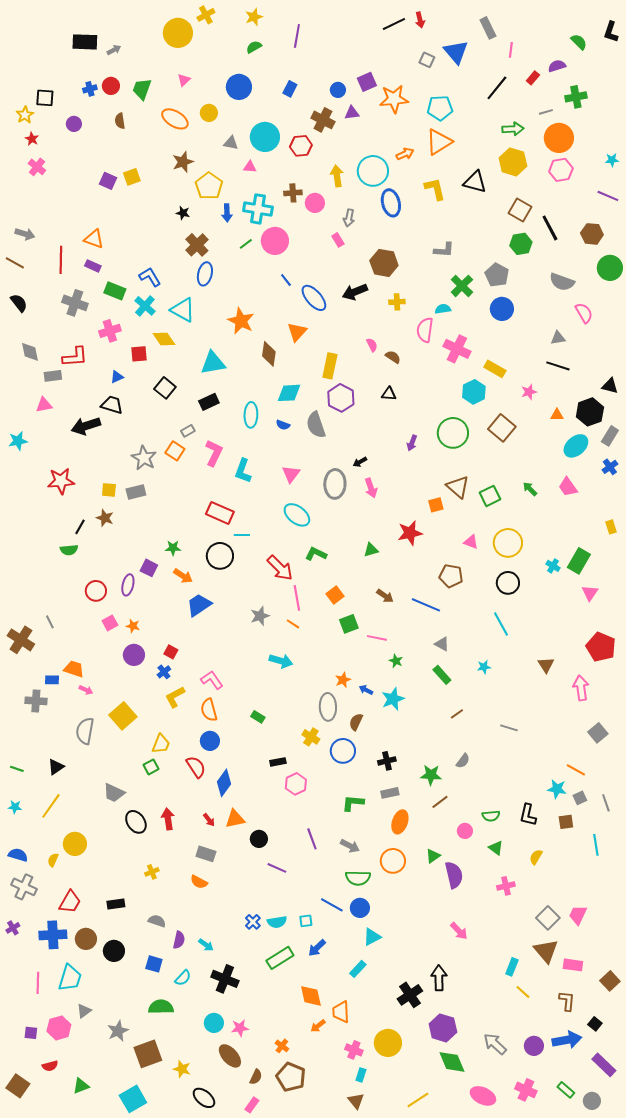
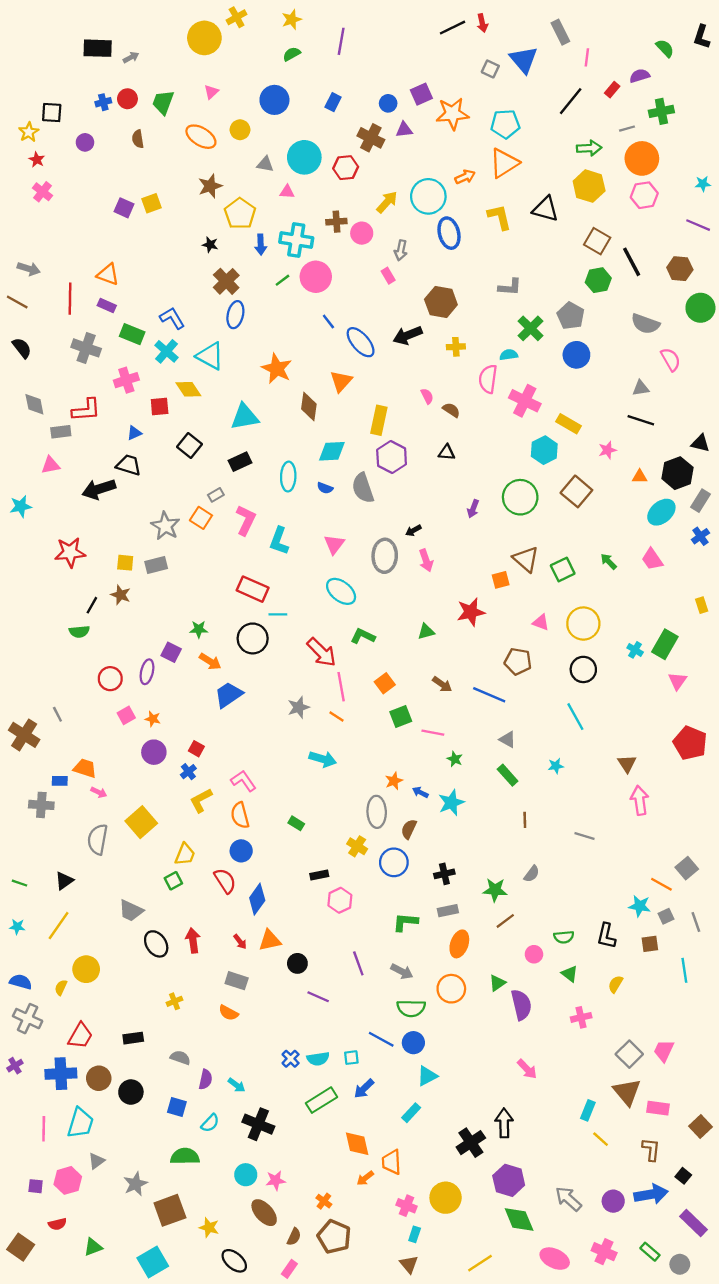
yellow arrow: (337, 176) -> (387, 202), turned 50
pink arrow: (581, 688) -> (640, 800), moved
brown line: (457, 714) -> (525, 820), turned -56
gray square: (598, 733) -> (687, 868), moved

